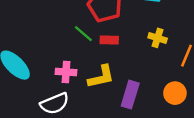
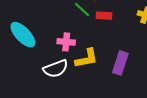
yellow L-shape: (101, 77) -> (87, 58), moved

